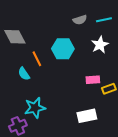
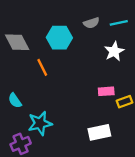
cyan hexagon: (63, 49) -> (59, 38), moved
cyan semicircle: (24, 74) -> (15, 100), moved

